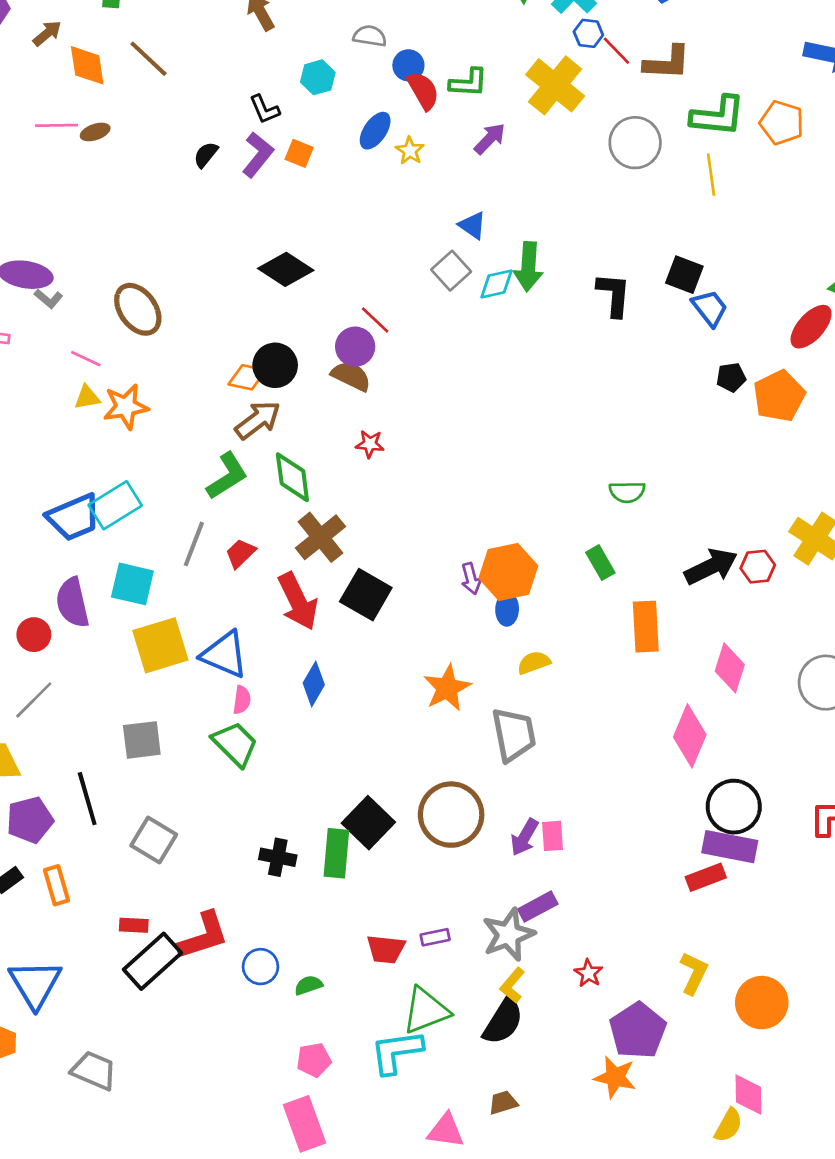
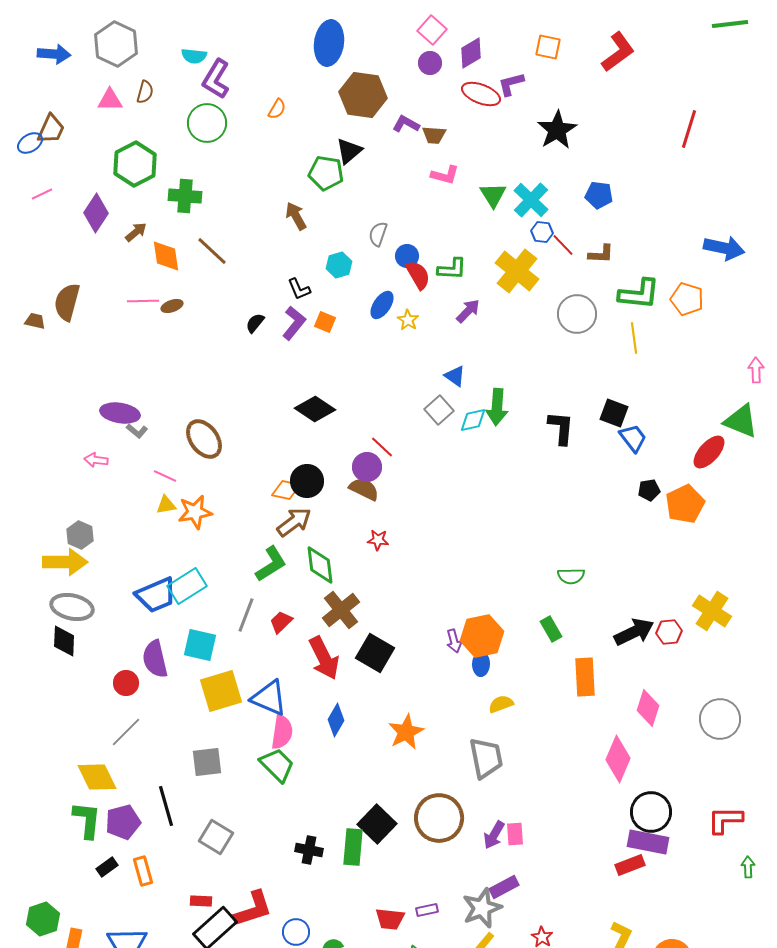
gray semicircle: (370, 36) -> (378, 234), turned -80
brown L-shape: (667, 63) -> (601, 254), size x0.7
orange star: (447, 688) -> (406, 732), moved
pink semicircle: (242, 700) -> (282, 732), size x1.6

